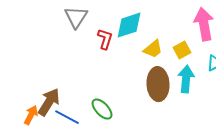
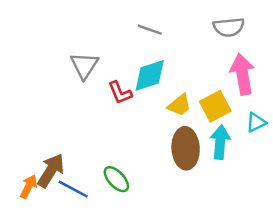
red L-shape: (105, 39) -> (120, 93), turned 140
yellow square: (182, 50) -> (215, 106), size x1.4

